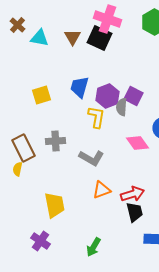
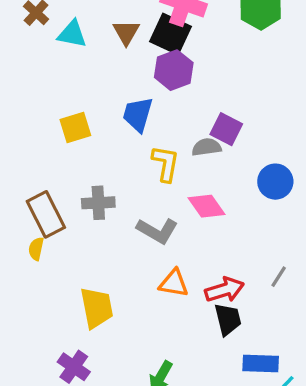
purple hexagon: (108, 96) -> (174, 70), moved
gray semicircle: (122, 107) -> (207, 147), turned 78
pink diamond: (138, 143) -> (207, 206), moved
orange triangle: (102, 190) -> (174, 283), turned 30

